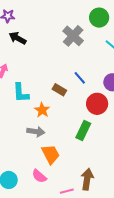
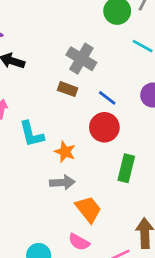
gray cross: (73, 36) -> (81, 59), moved
brown rectangle: (59, 90) -> (68, 89), moved
red circle: (97, 104) -> (104, 127), moved

